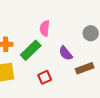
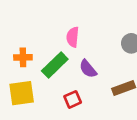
purple semicircle: (66, 53) -> (88, 69), moved

